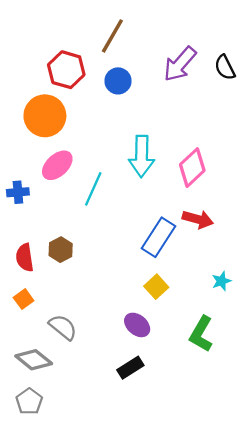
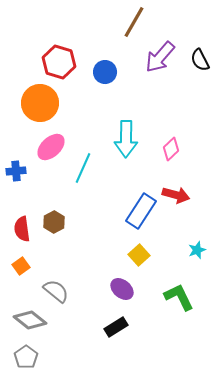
brown line: (112, 36) -> (134, 22), moved
pink diamond: (192, 168) -> (171, 149), size x0.7
green L-shape: (201, 334) -> (179, 297), turned 124

